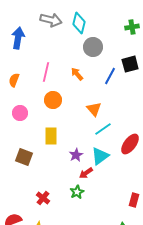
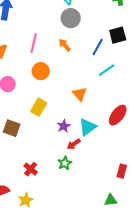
gray circle: (93, 47) -> (71, 18), moved
orange triangle: (94, 109) -> (80, 94), moved
cyan line: (103, 129) -> (107, 70), moved
yellow rectangle: (51, 136) -> (39, 107), turned 30

